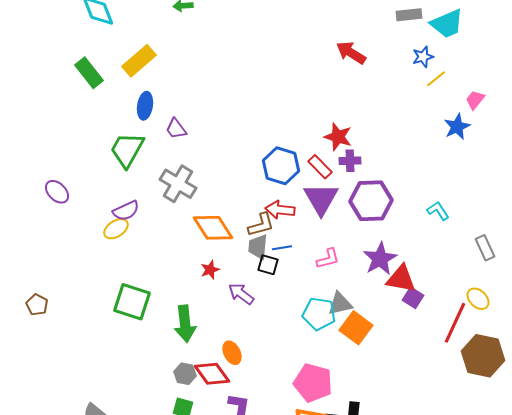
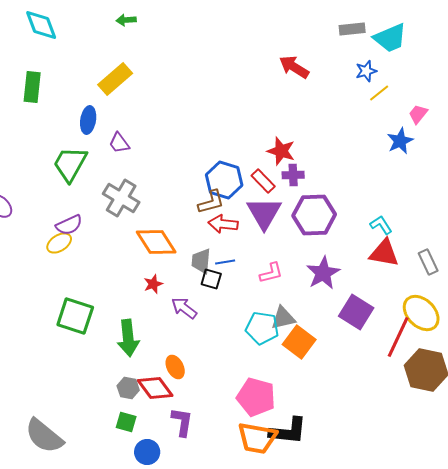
yellow rectangle: (139, 61) -> (115, 79), moved
green rectangle: (89, 73) -> (32, 87), turned 44
brown L-shape: (261, 225) -> (211, 202), moved
red triangle: (401, 279) -> (384, 253), moved
purple square: (413, 298) -> (356, 312), size x1.6
yellow ellipse: (478, 299) -> (421, 313), size x1.6

